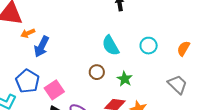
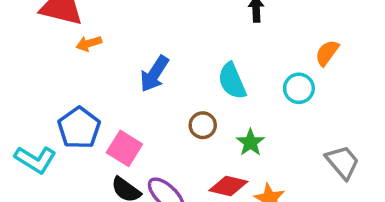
blue arrow: (41, 47) -> (154, 74), moved
orange semicircle: (183, 49) -> (327, 53), moved
pink square: (54, 90) -> (124, 148), turned -30

